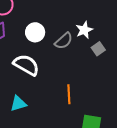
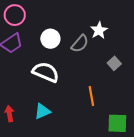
gray square: (98, 49) -> (114, 63), moved

